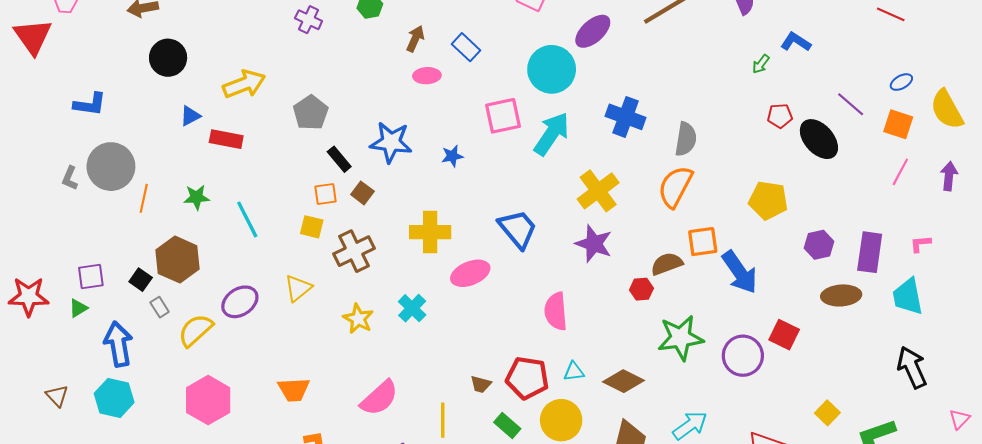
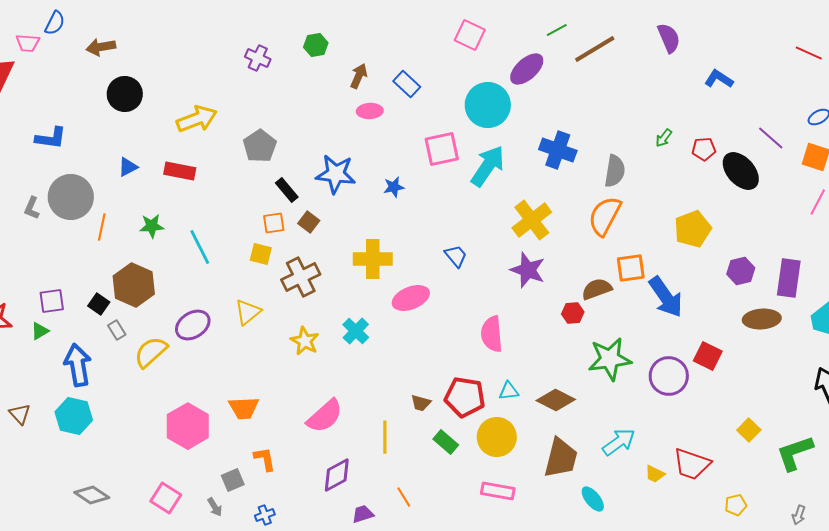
green arrow: (761, 64) -> (664, 138), moved
blue triangle: (190, 116) -> (128, 167), moved
yellow pentagon: (768, 200) -> (693, 229), turned -30
blue trapezoid: (518, 229) -> (456, 256), size x0.6
pink hexagon: (208, 400) -> (188, 426), moved

